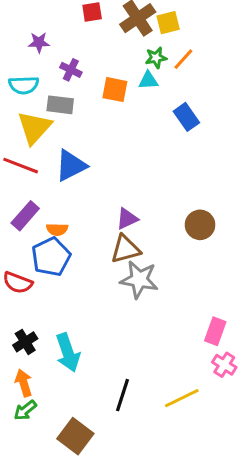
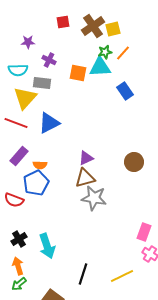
cyan triangle: (148, 80) -> (100, 67), size x1.6

